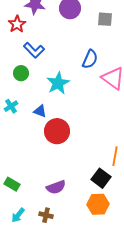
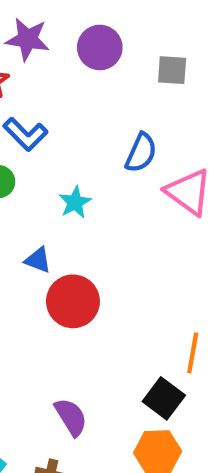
cyan star: (58, 83) -> (75, 202), size x0.7
purple semicircle: (56, 187) -> (71, 417), turned -102

